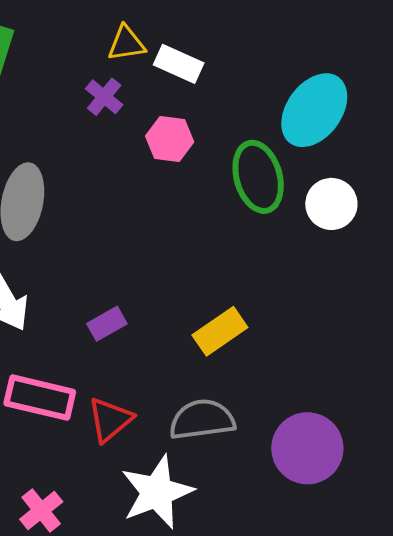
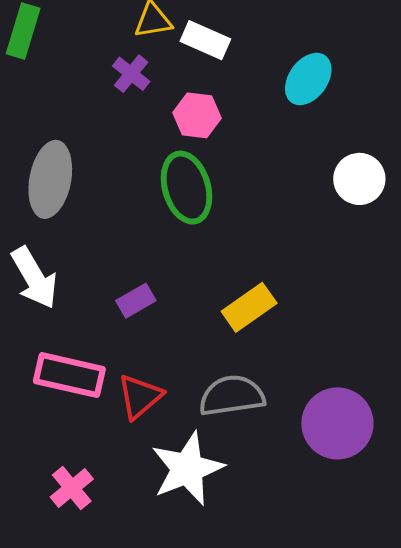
cyan ellipse: (314, 110) -> (308, 79), moved, size x0.7
green ellipse: (258, 177) -> (186, 188), moved

